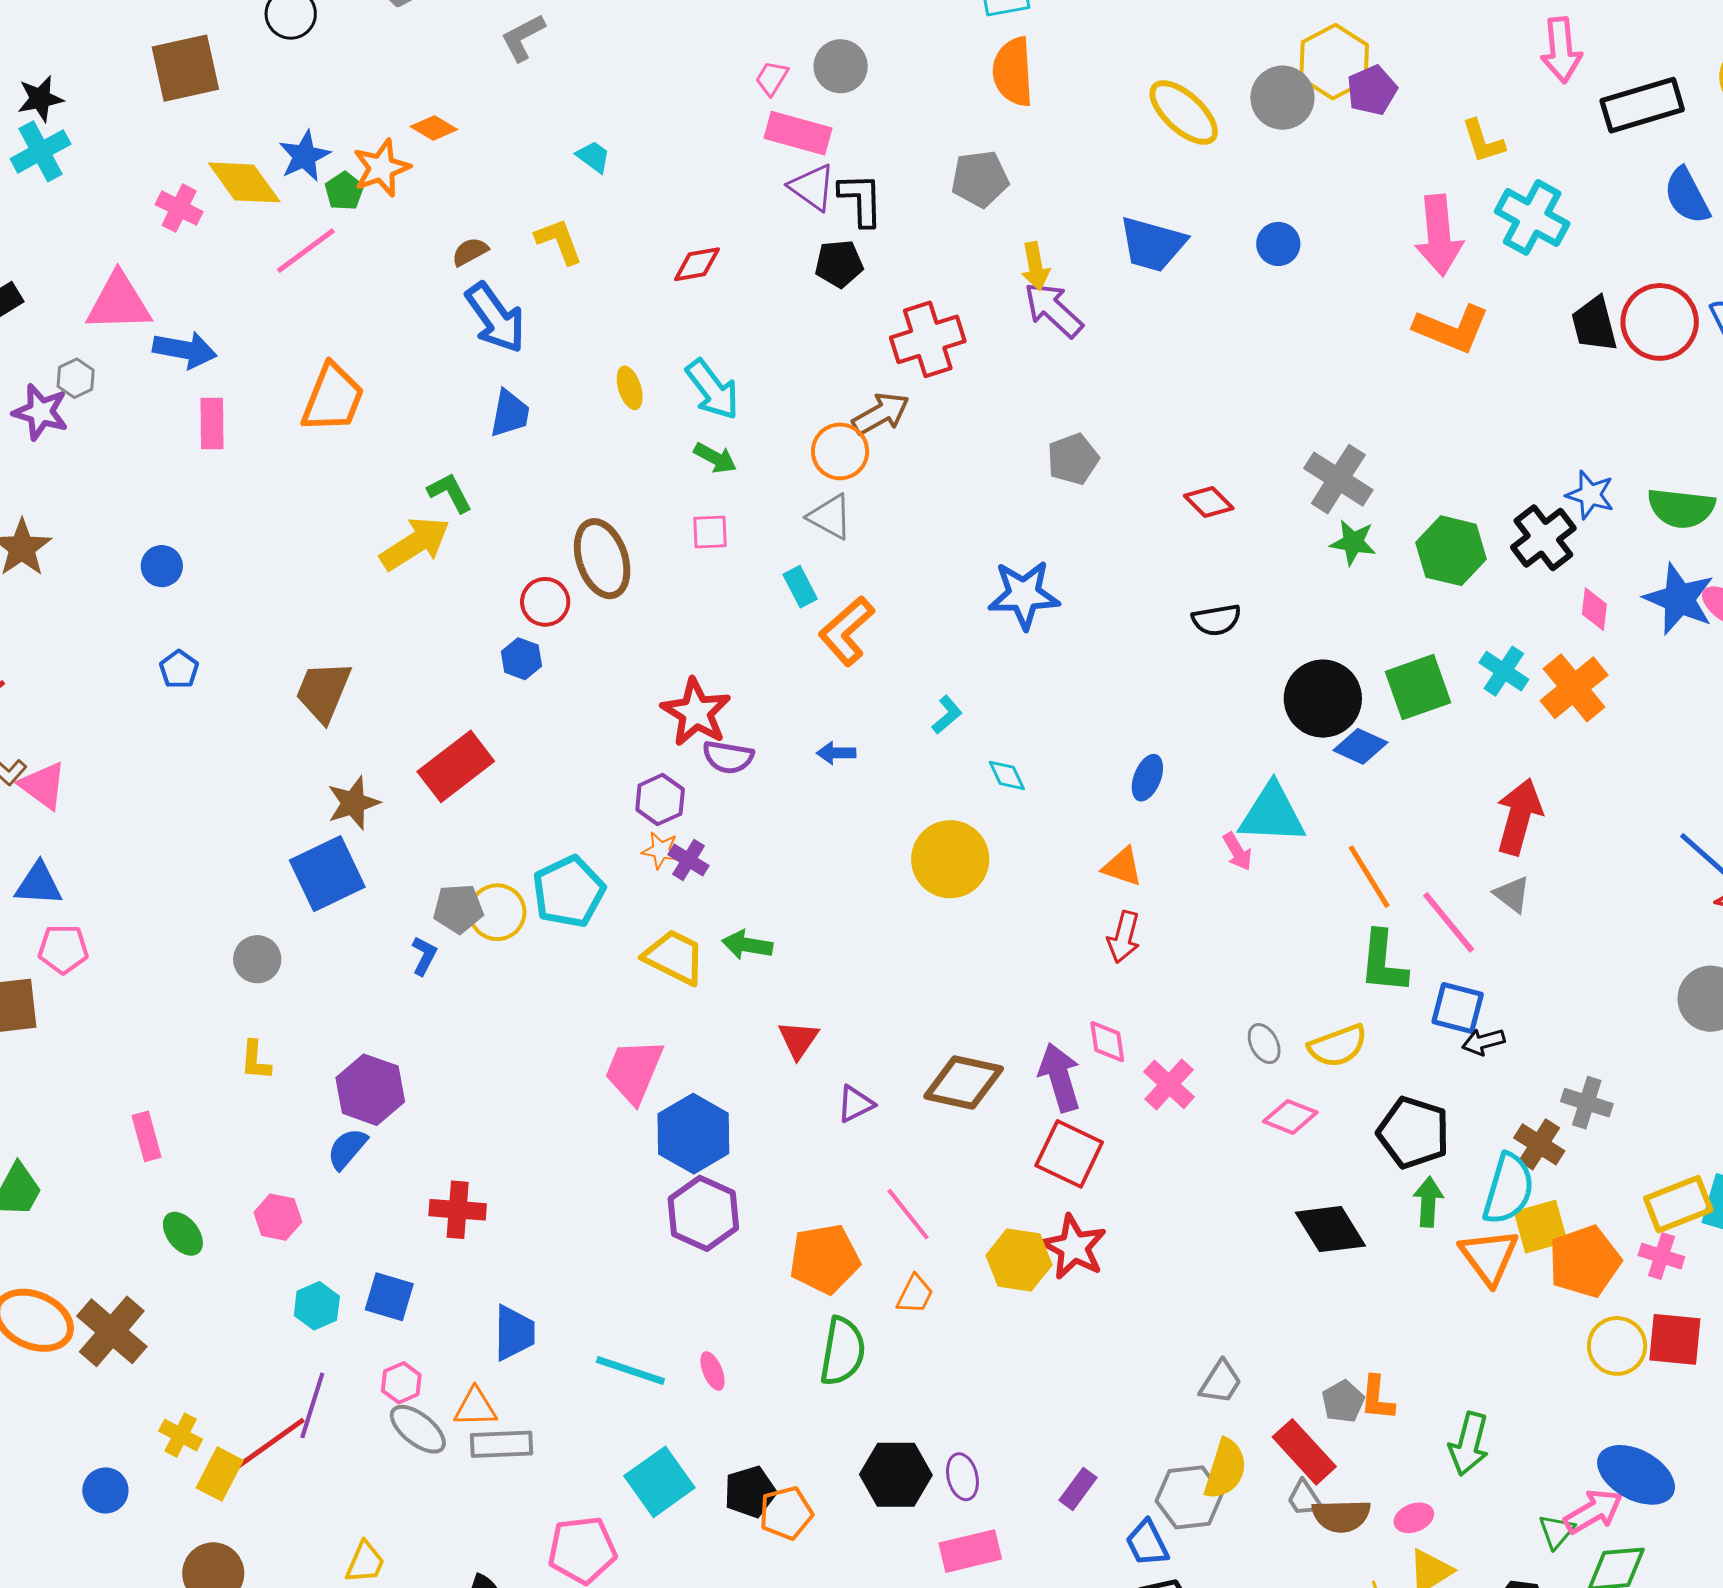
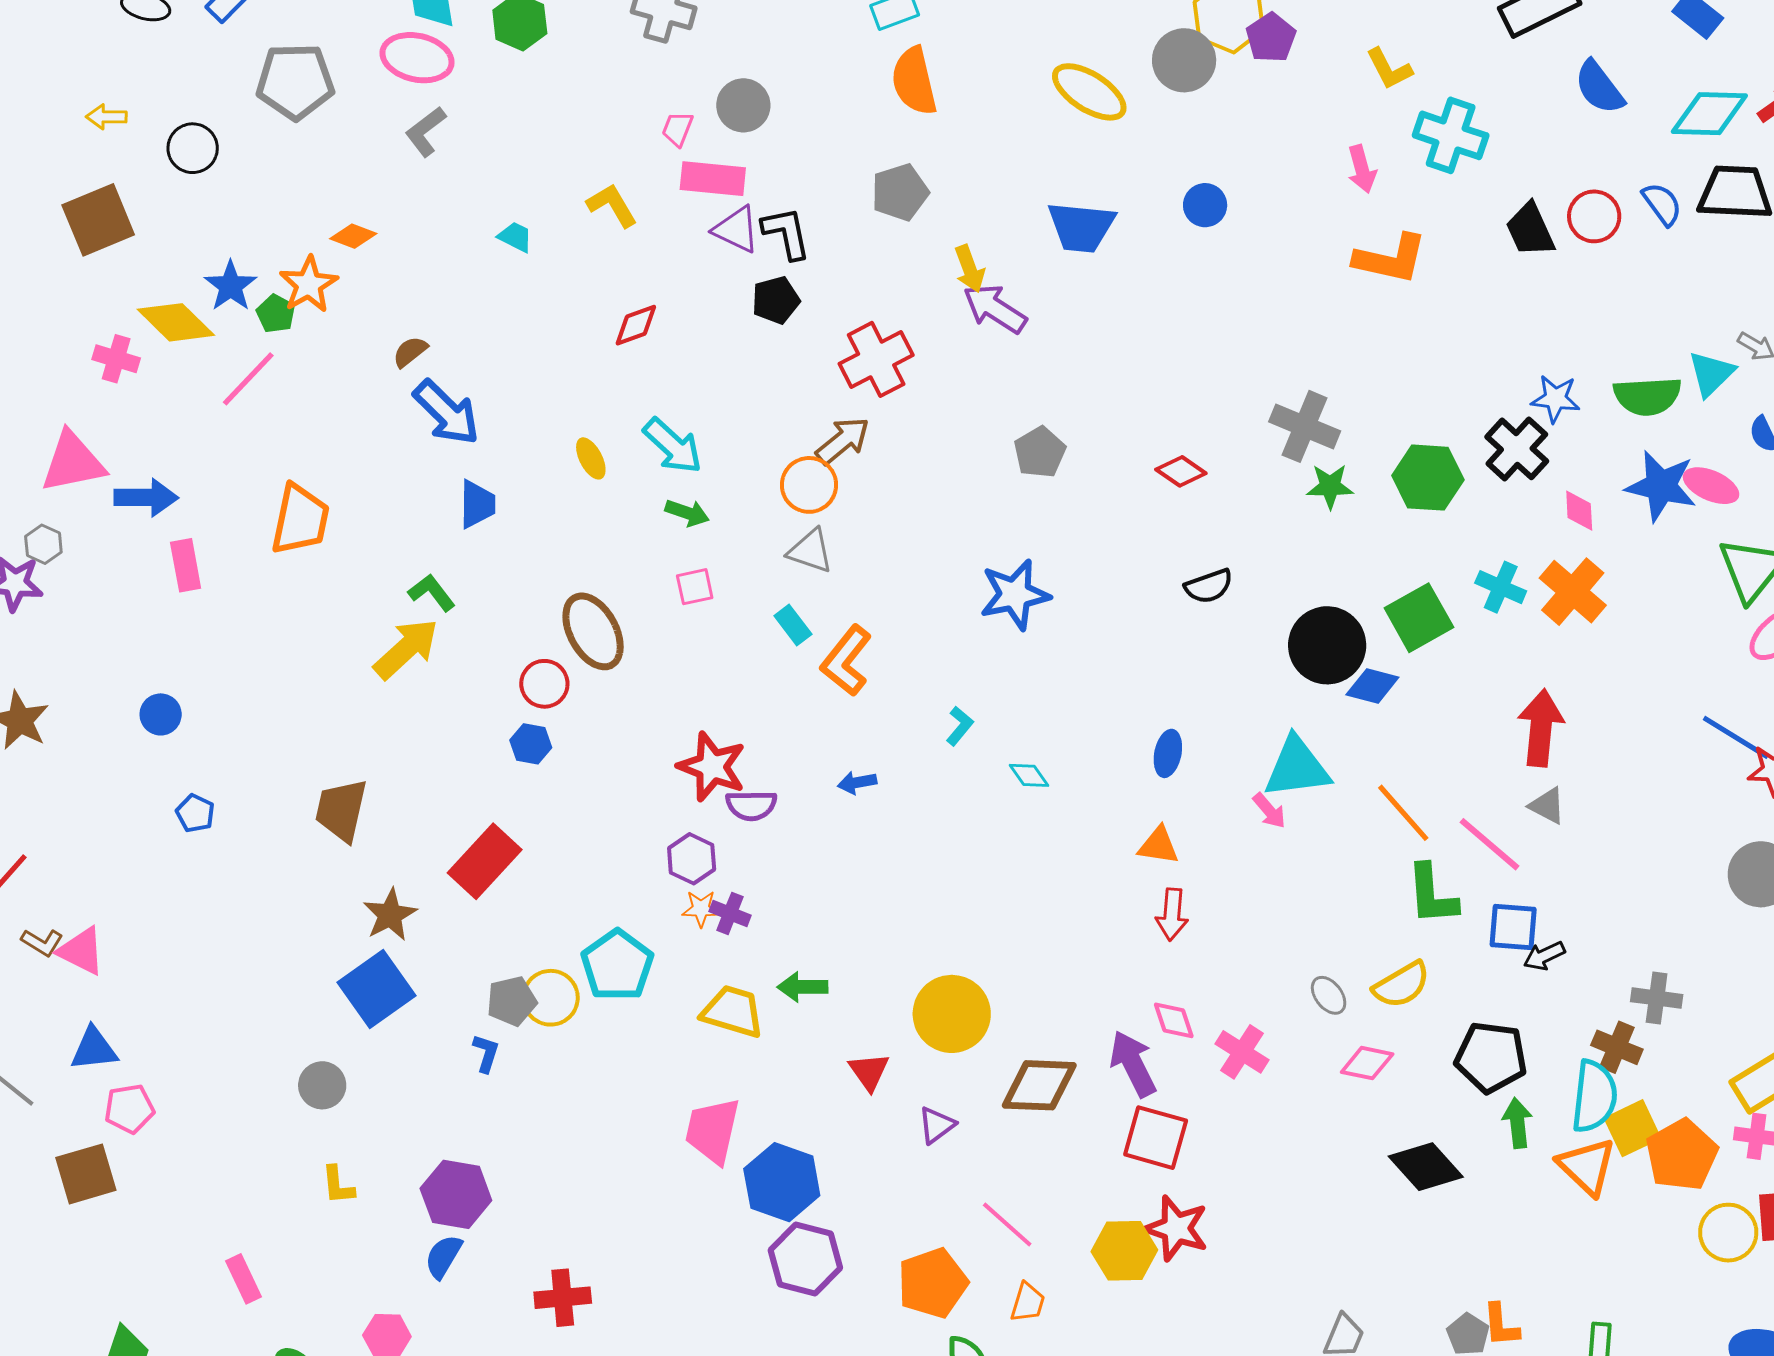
pink arrow: (1439, 235) -> (1362, 169), size x0.6
yellow L-shape: (559, 241) -> (612, 205), moved
red circle: (1660, 322) -> (1594, 216), size x0.7
yellow circle: (950, 859) -> (952, 1014), moved

